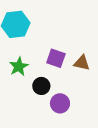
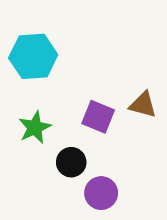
brown triangle: (82, 63) -> (143, 105), moved

